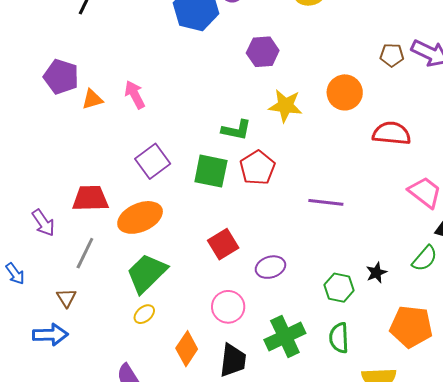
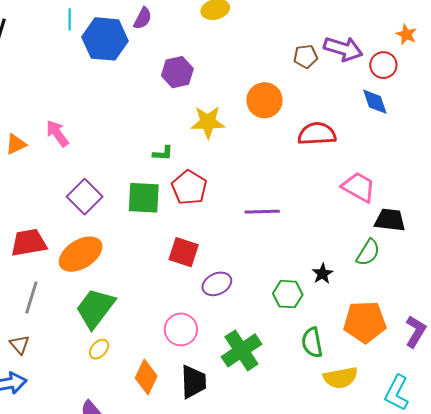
green L-shape: (236, 130) -> (163, 153), size x0.7
red square: (223, 244) -> (184, 252), moved, turned -32
green semicircle: (339, 338) -> (312, 343), moved

